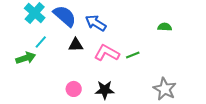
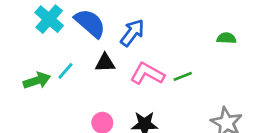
blue arrow: (96, 23) -> (132, 33), turned 95
cyan line: (41, 42) -> (65, 71), moved

